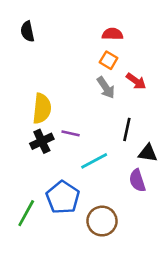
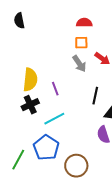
orange square: (109, 60) -> (81, 43), turned -32
purple line: (71, 133) -> (55, 89), moved, turned 56
cyan line: (94, 161) -> (54, 119), moved

